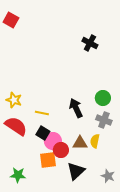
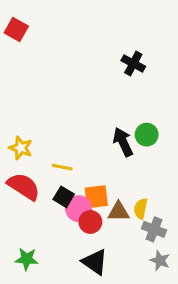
green circle: (103, 98) -> (147, 135), moved
black arrow: (76, 108) -> (123, 142), moved
gray cross: (104, 120) -> (154, 229), moved
orange square: (48, 160) -> (96, 197), moved
black triangle: (76, 171) -> (95, 262), moved, turned -42

